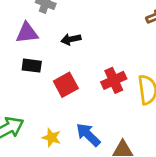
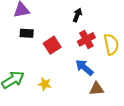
black arrow: (71, 39) -> (77, 15), moved, turned 128
blue arrow: (88, 135) -> (84, 67), moved

